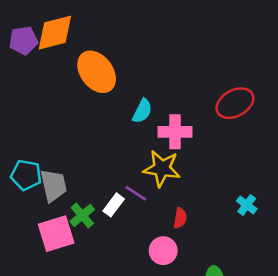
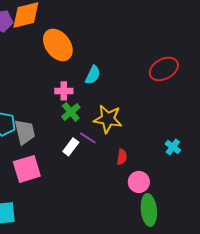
pink cross: (175, 132) -> (64, 91), moved, size x0.7
green cross: (82, 215) -> (71, 112), moved
pink circle: (163, 251) -> (139, 182), moved

